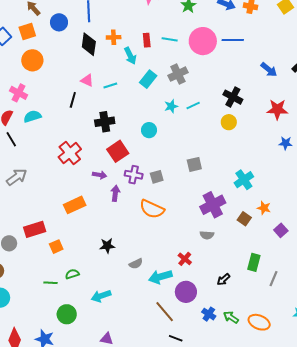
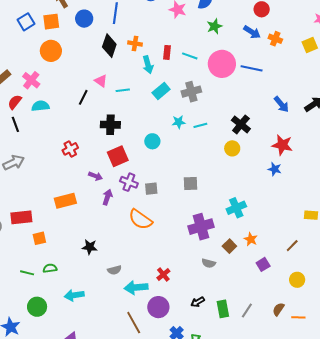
blue star: (286, 143) -> (275, 169), moved
red cross: (70, 153) -> (70, 149), size x0.7
gray semicircle: (207, 235) -> (209, 263), moved
green rectangle: (254, 262) -> (223, 309), moved, turned -36

